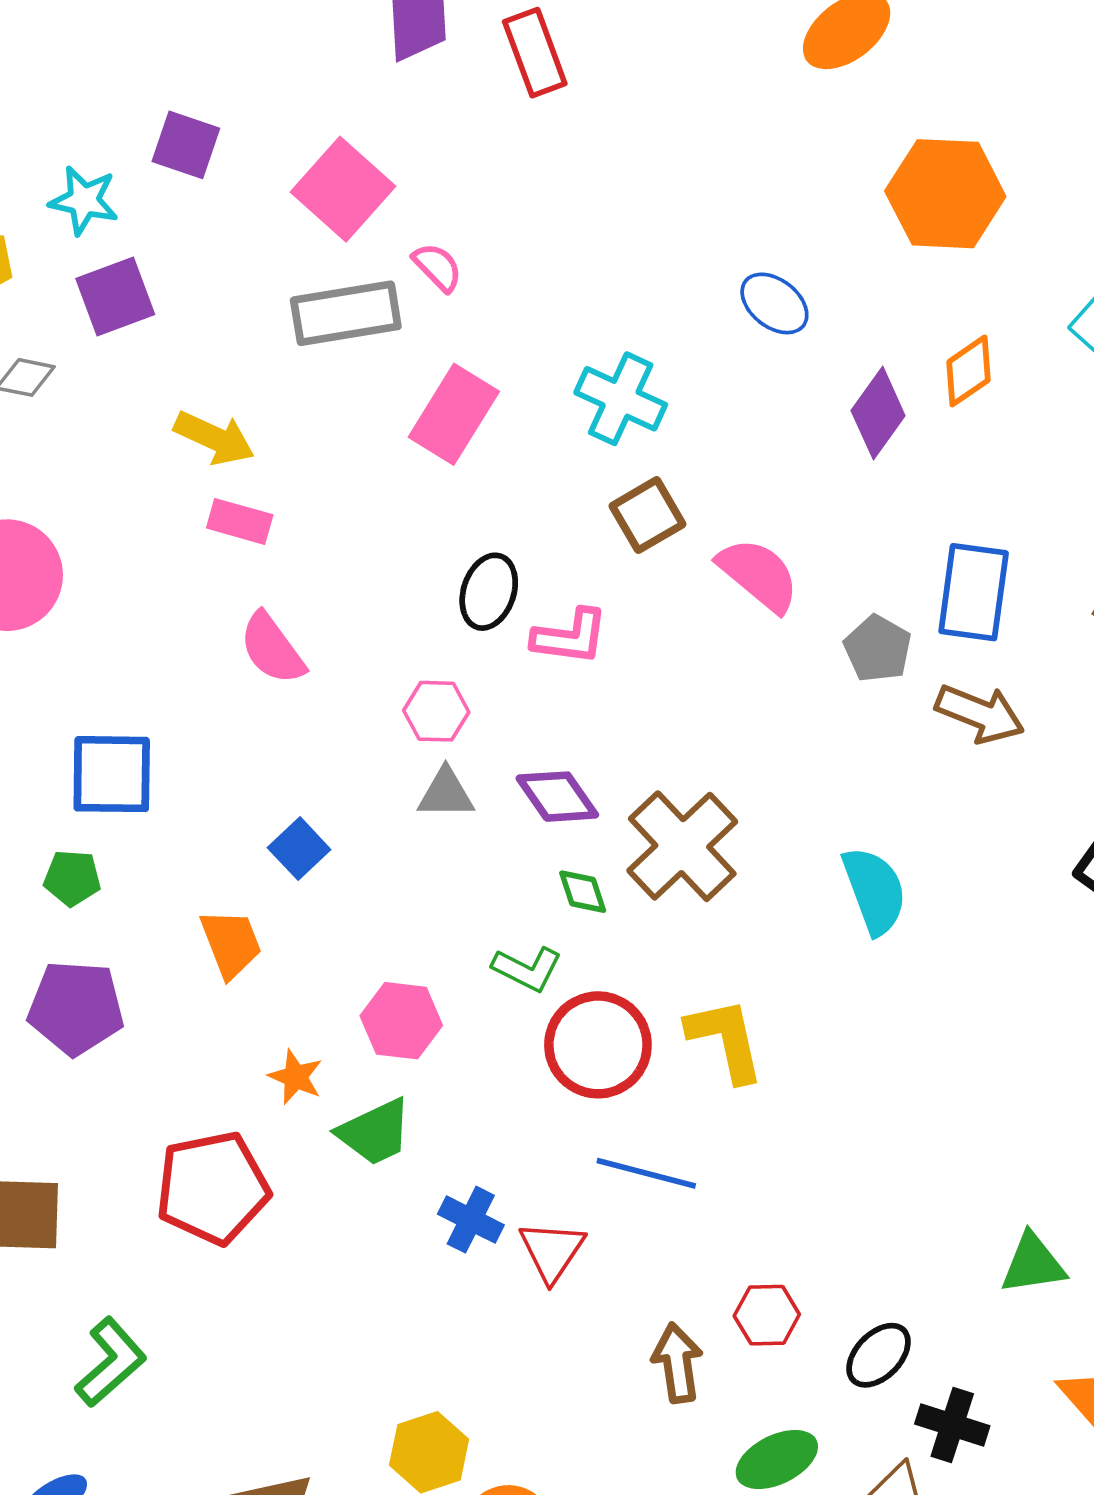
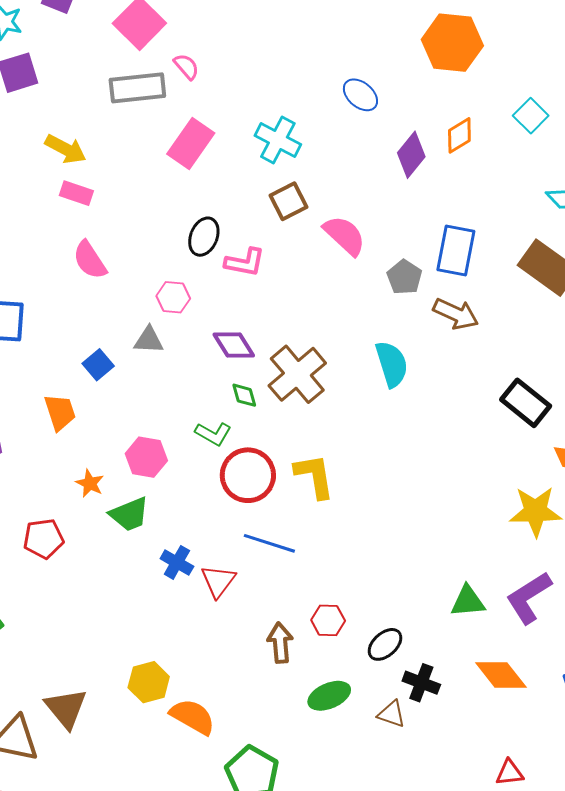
gray triangle: (446, 793) -> (149, 340), moved
cyan semicircle: (874, 891) -> (392, 364), moved
red pentagon: (213, 1188) -> (44, 539), size x0.7

